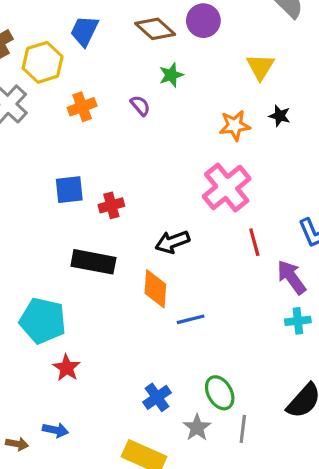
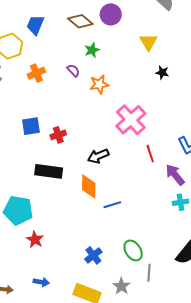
orange star: (235, 125) -> (99, 84), moved
gray star: (197, 428) -> (121, 286), moved
blue arrow: (55, 430) -> (41, 282), moved

